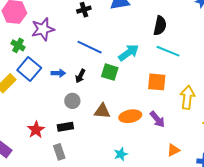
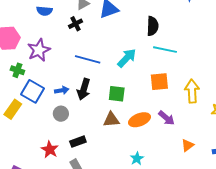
green square: (110, 72) -> (117, 94), moved
black arrow: (80, 76) -> (84, 89), size x1.5
gray circle: (72, 101) -> (61, 114), moved

